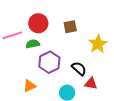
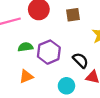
green semicircle: (33, 44) -> (25, 47), moved

